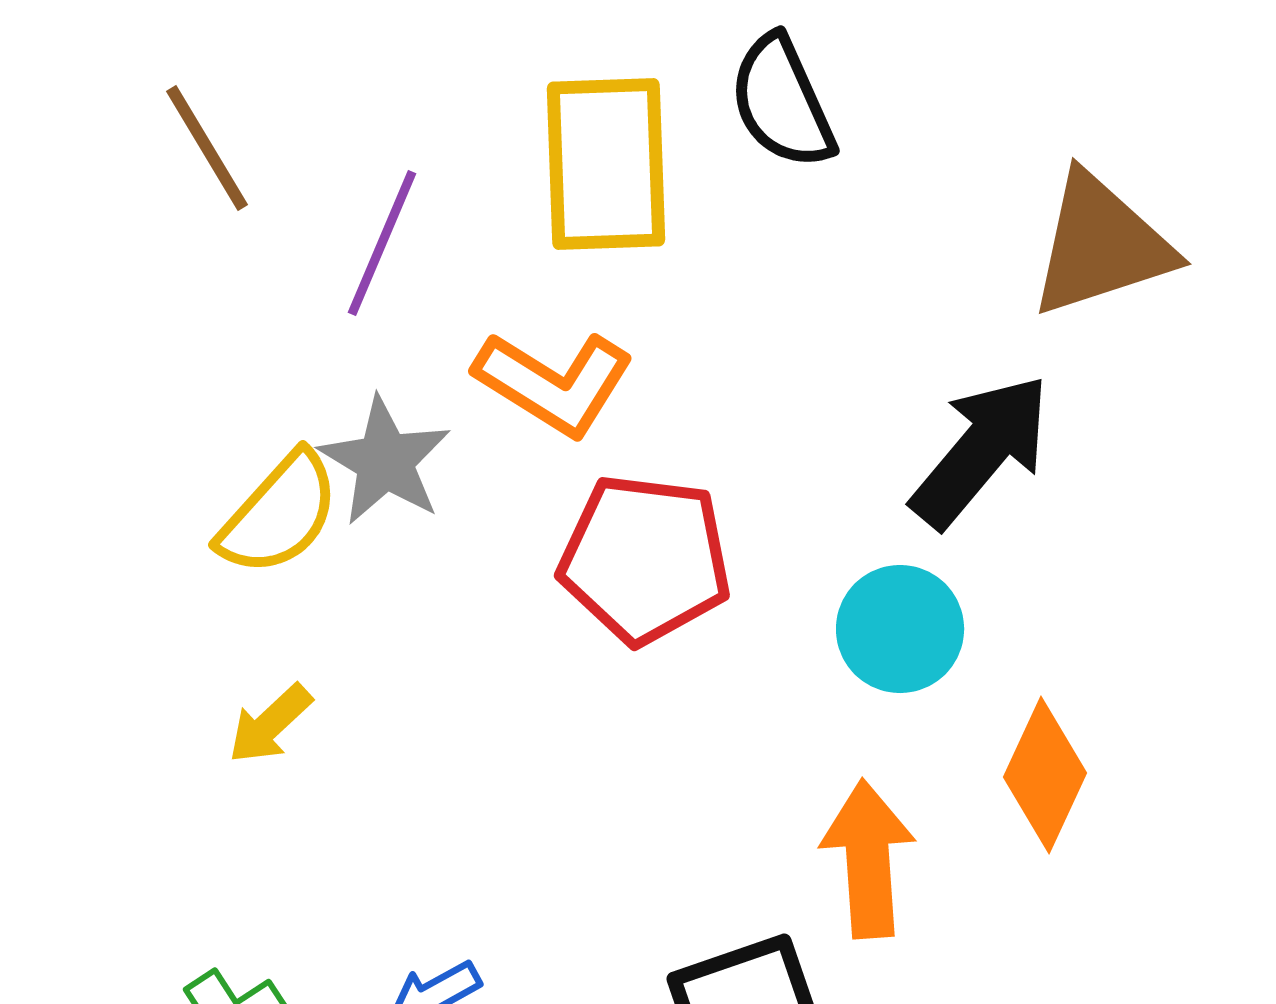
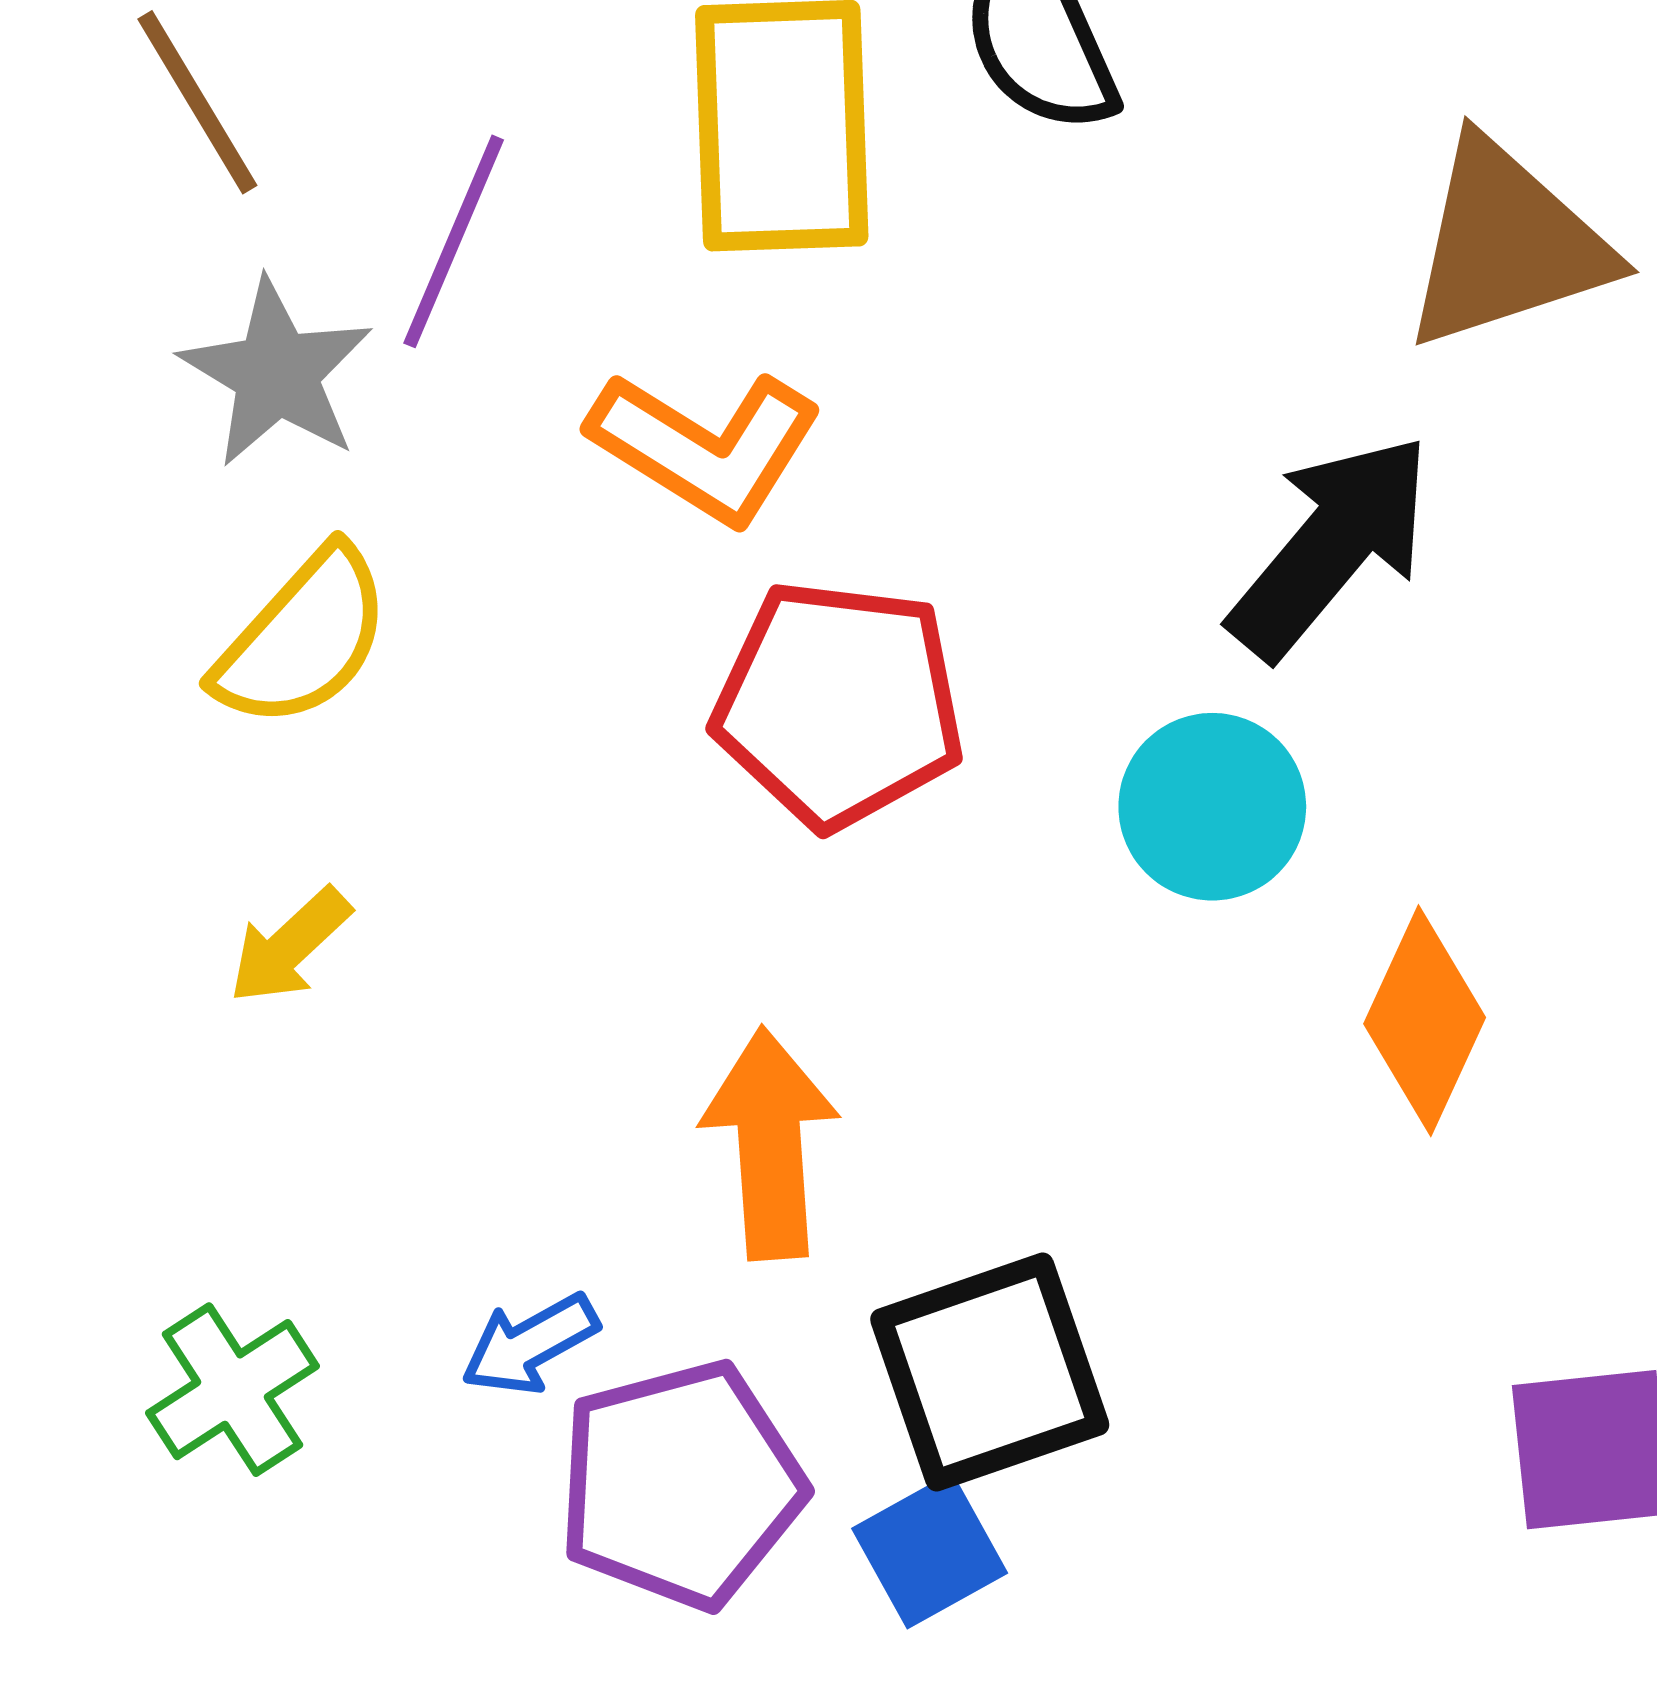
gray star: (385, 461) -> (276, 373), moved
orange arrow: (868, 859) -> (770, 1144), moved

